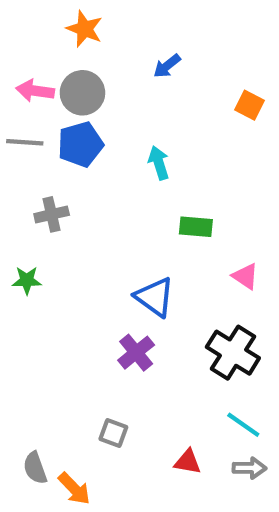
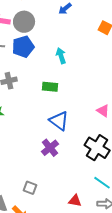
green rectangle: (196, 227) -> (50, 87), moved
gray square: (113, 433) -> (30, 188), moved

